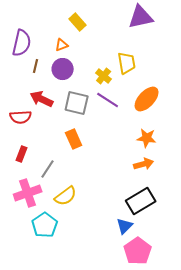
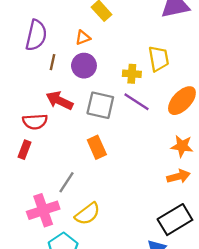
yellow cross: (104, 76) -> (132, 74), turned -35
red rectangle: (22, 154) -> (24, 150), moved

